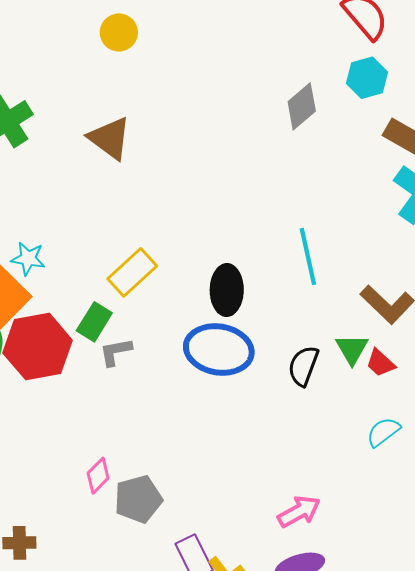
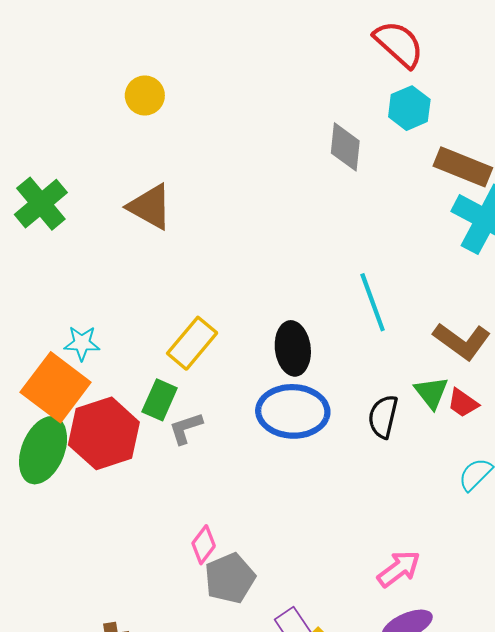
gray diamond: (302, 106) -> (345, 147), turned -36
pink diamond: (98, 476) -> (204, 545), moved

